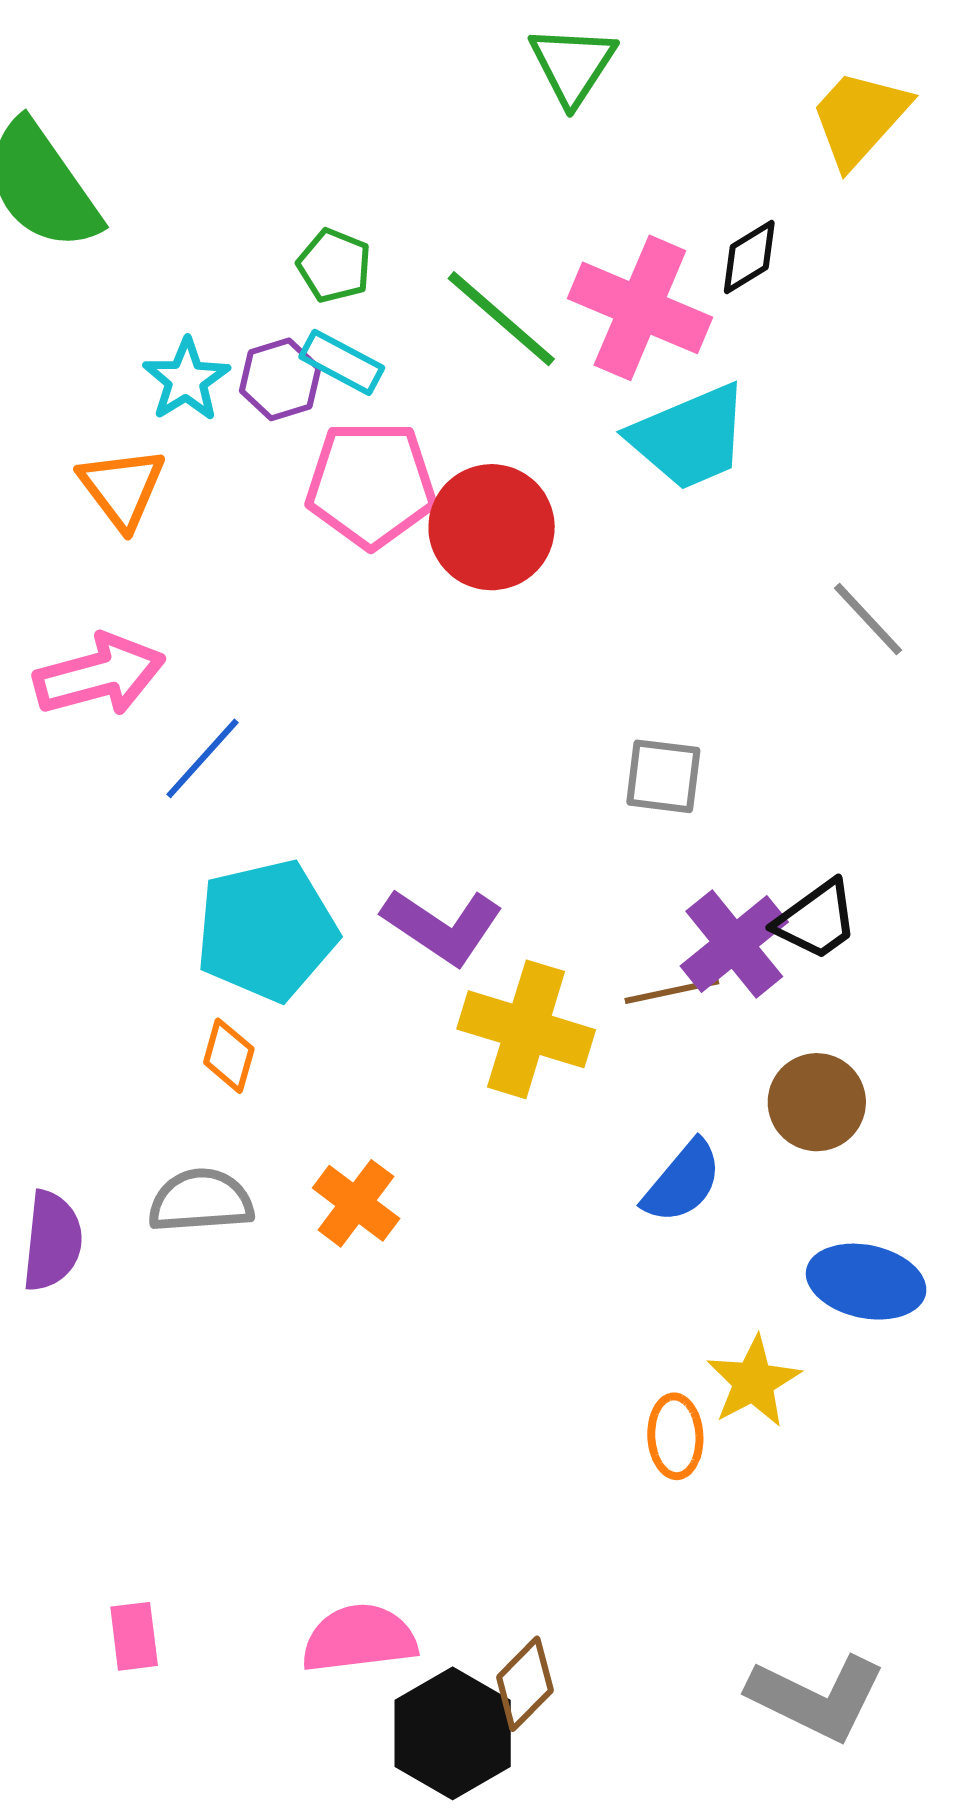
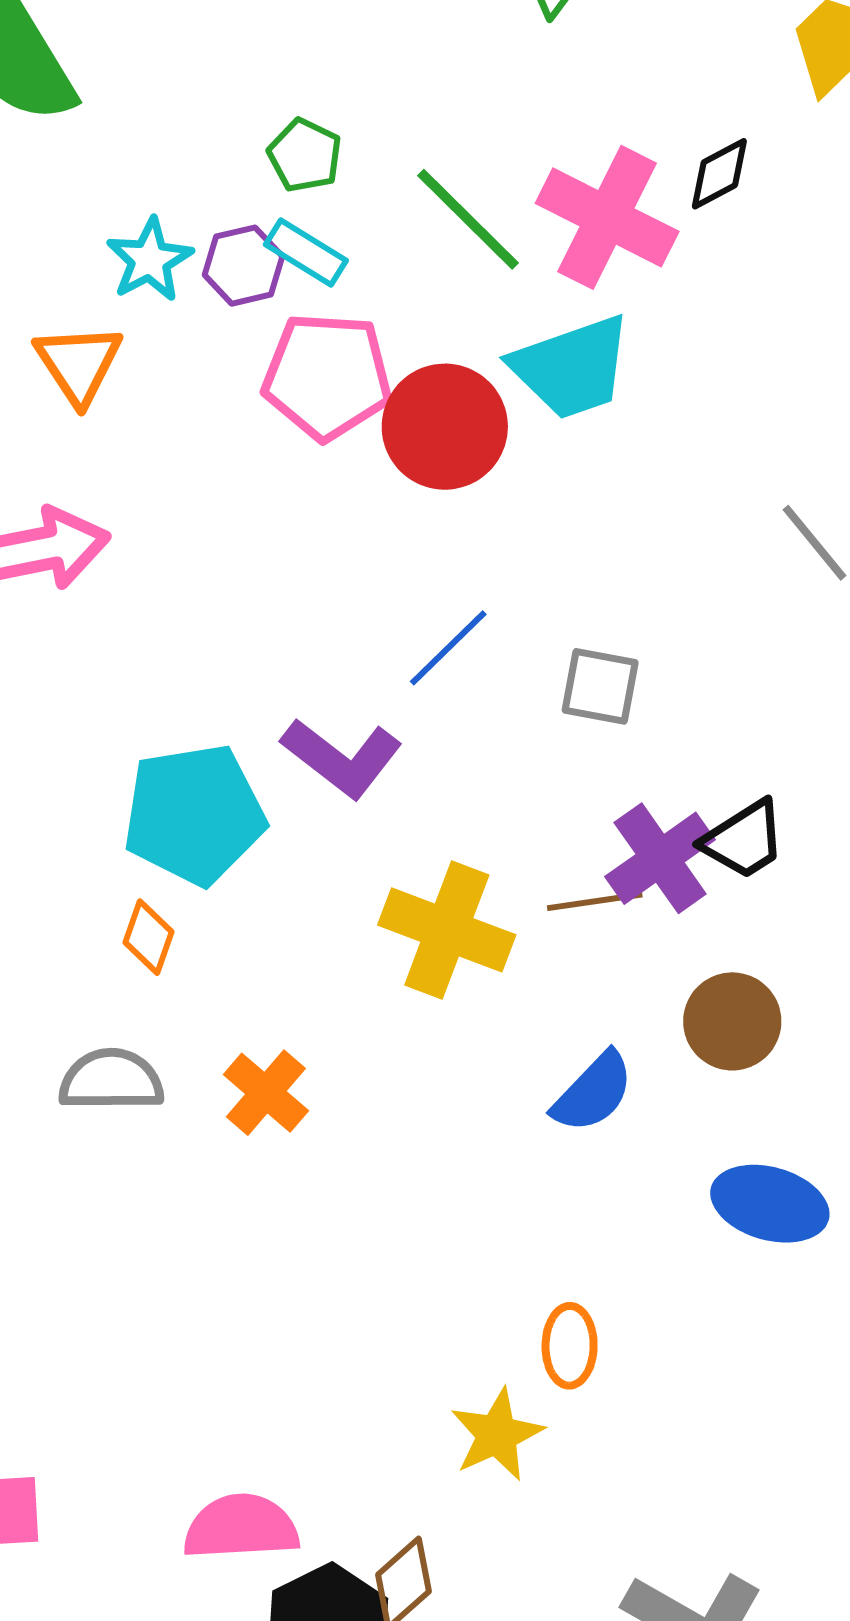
cyan trapezoid: (690, 437) -> (572, 367), moved
blue line: (202, 758) -> (448, 648), moved
purple L-shape: (442, 926) -> (342, 758), moved
yellow star: (754, 1382) -> (497, 1435), moved

